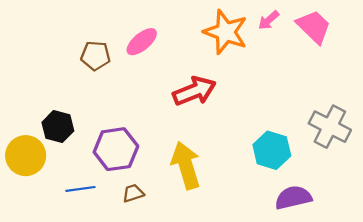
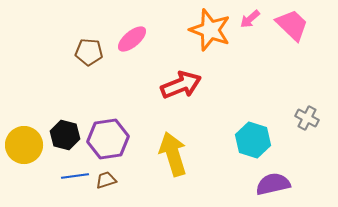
black hexagon: (58, 127) -> (65, 135), moved
gray cross: (330, 127) -> (307, 118), size x0.6
brown trapezoid: (133, 193) -> (106, 180), moved

